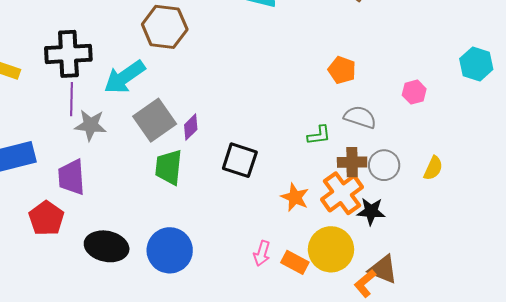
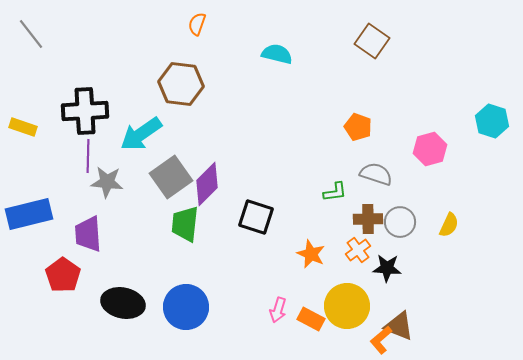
pink hexagon: (414, 92) -> (430, 149), size x1.4
purple diamond: (191, 127) -> (207, 184), size x1.6
orange cross: (342, 193) -> (358, 250), size x0.6

